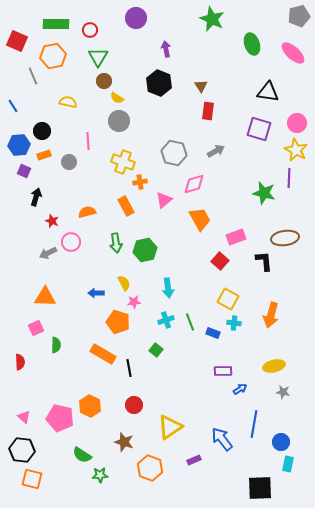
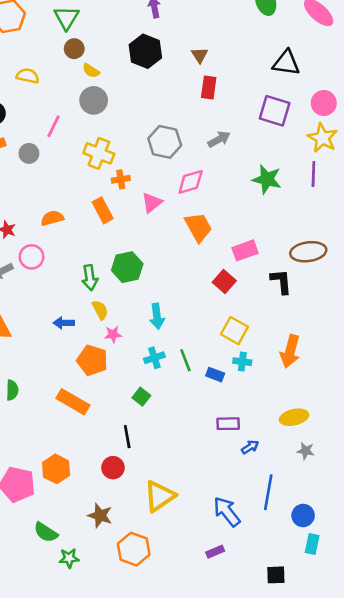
pink line: (88, 141) -> (54, 126), turned 30
green star: (264, 193) -> (267, 179), moved
green arrow: (116, 243) -> (90, 278), moved
black line: (129, 368) -> (127, 437), moved
purple rectangle: (194, 460) -> (215, 552), moved
black square: (260, 488) -> (276, 575), size x0.6

